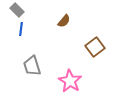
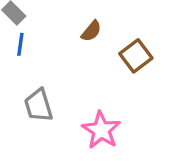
brown square: (95, 47) -> (136, 56), moved

